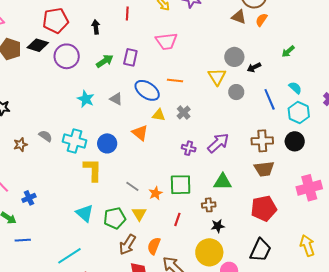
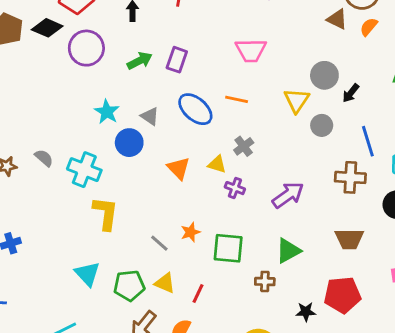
pink trapezoid: (166, 41) -> (251, 50), moved
black arrow: (254, 67) -> (351, 93), turned -32
yellow triangle: (159, 115) -> (217, 164), moved
brown cross: (262, 141) -> (350, 177), moved
blue circle: (107, 143) -> (129, 143), moved
purple cross: (189, 148) -> (235, 188), moved
green triangle: (223, 182) -> (288, 251), turned -36
orange star: (156, 193) -> (190, 232), moved
yellow triangle: (139, 214) -> (165, 283), turned -42
red line: (177, 219) -> (198, 293), moved
black star: (218, 226) -> (306, 312), moved

